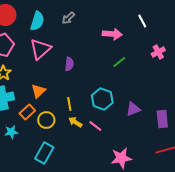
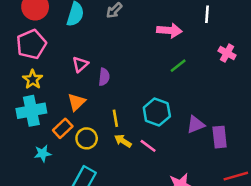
white line: (142, 21) -> (207, 14), turned 32
pink triangle: (40, 49) -> (80, 64), moved, size x0.6
pink cross: (158, 52) -> (227, 53), turned -32
purple semicircle: (69, 64) -> (104, 77), moved
purple rectangle: (162, 119) -> (220, 137), moved

